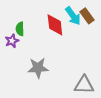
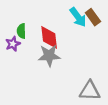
red diamond: (55, 25) -> (49, 37), moved
gray star: (38, 68) -> (49, 56), moved

